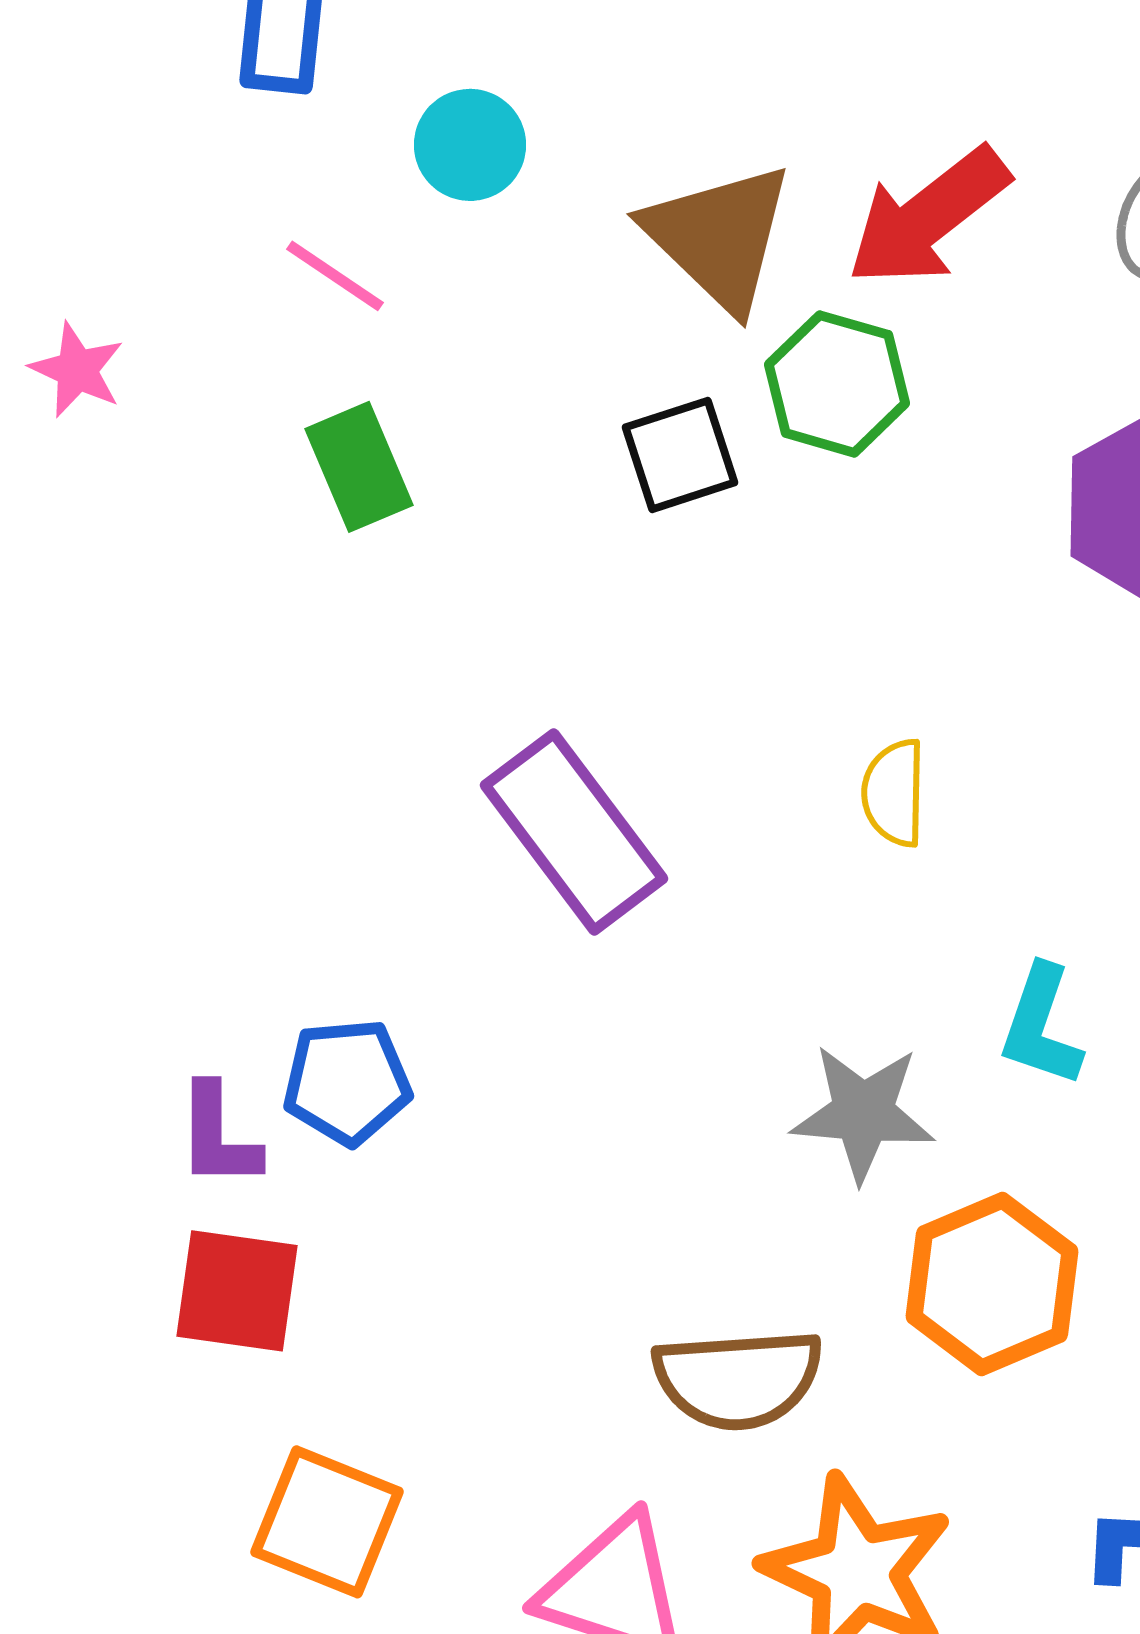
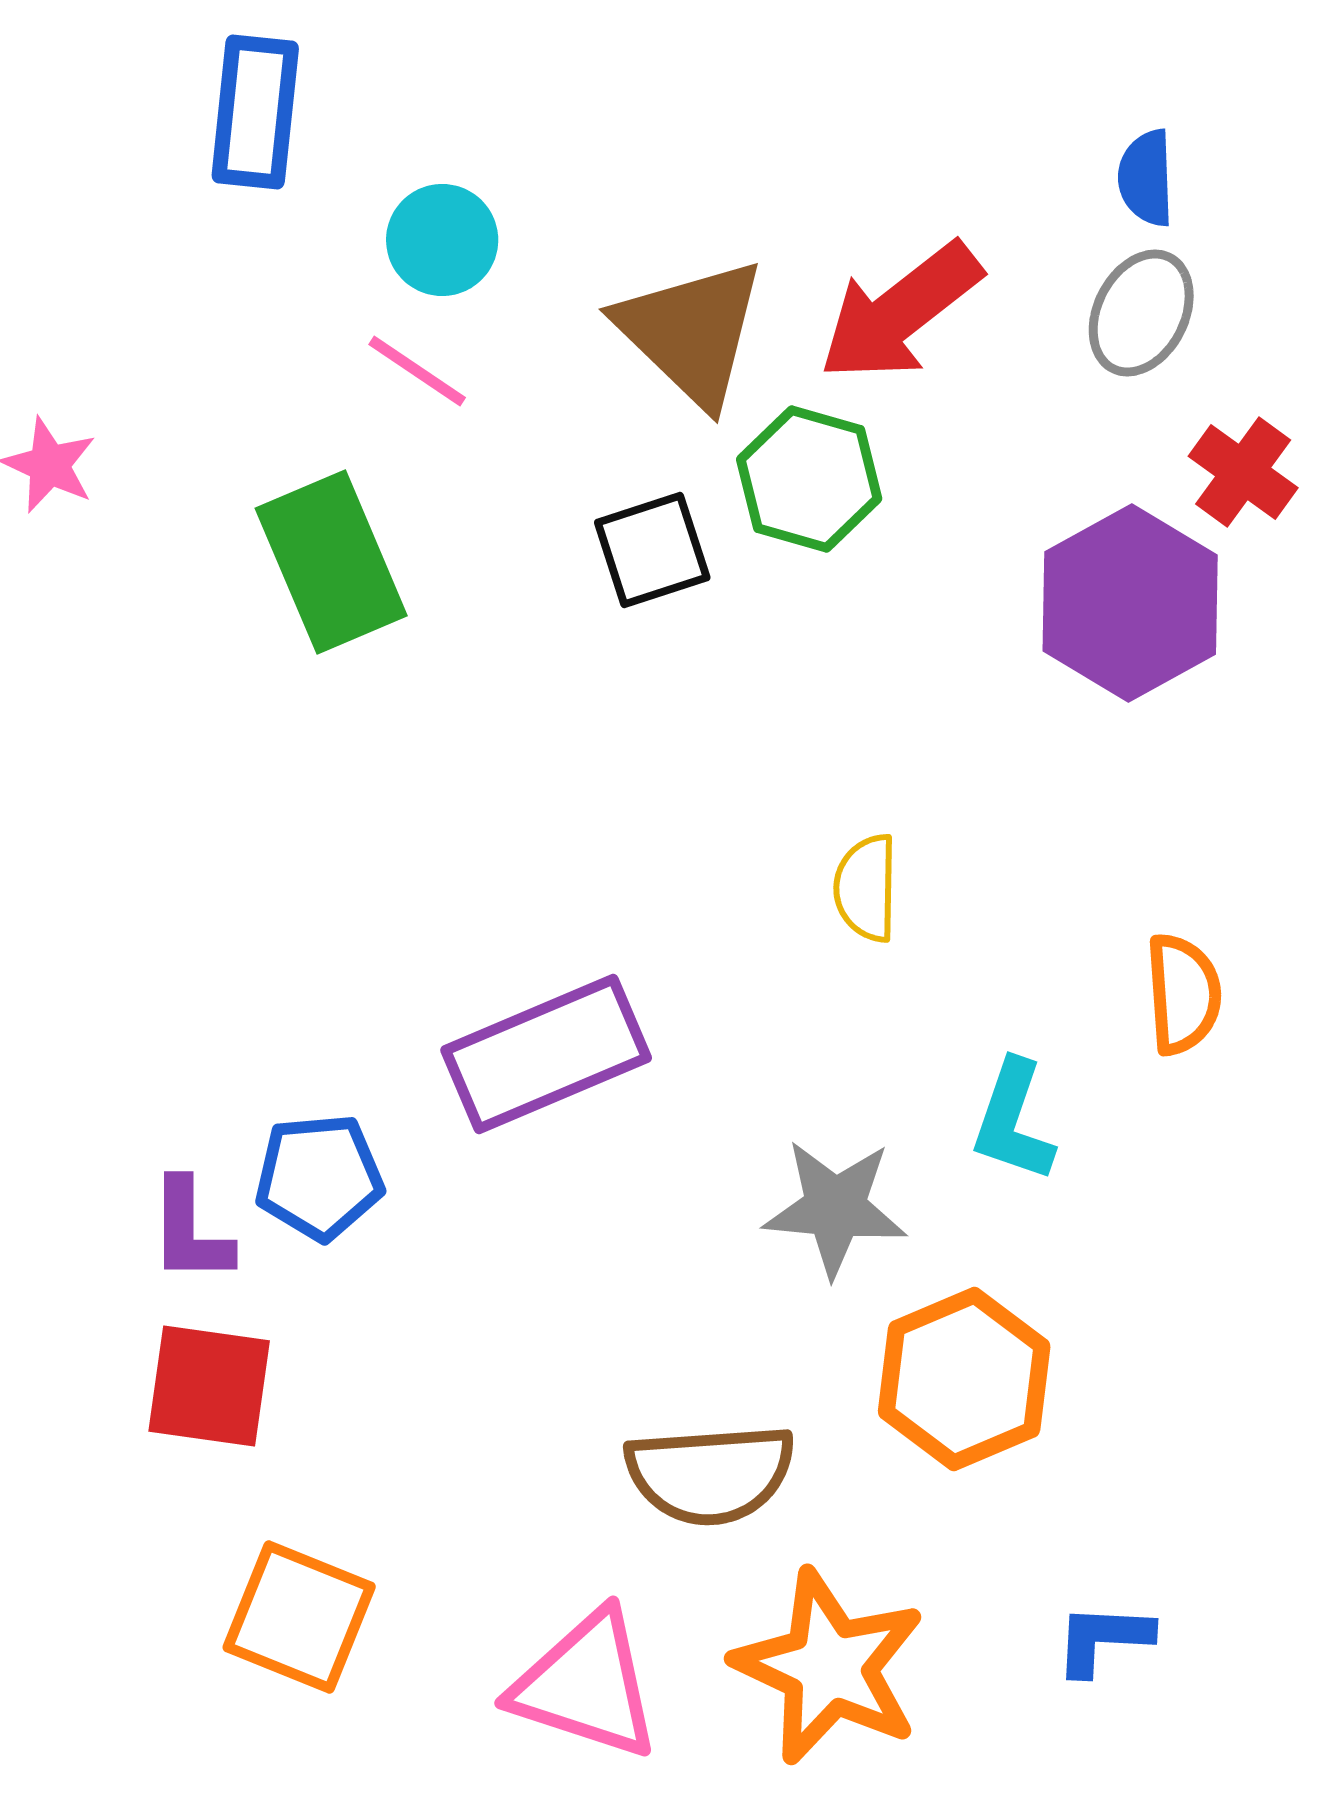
pink line: (335, 276) -> (417, 371), moved
green rectangle: (359, 467) -> (331, 562), size x1.4
purple rectangle: (574, 832) -> (546, 1054), moved, turned -76

